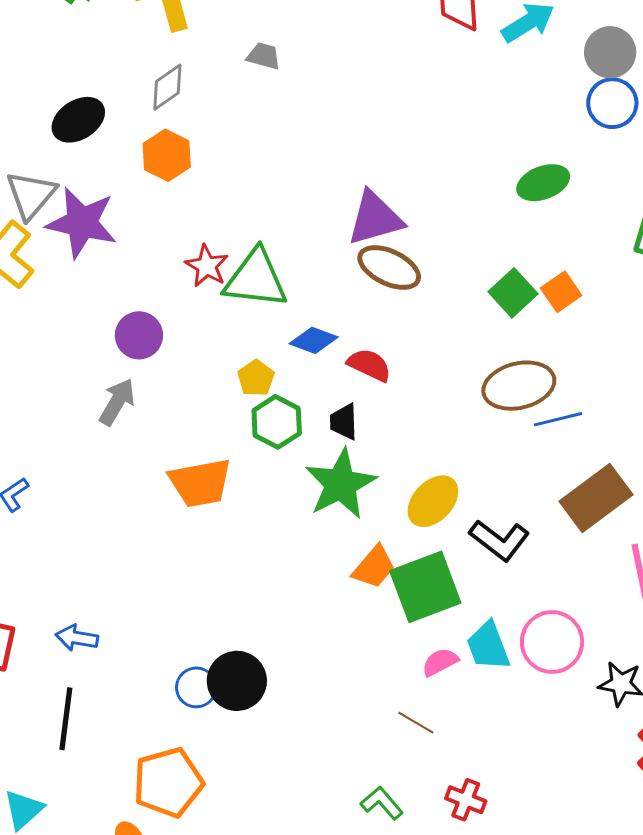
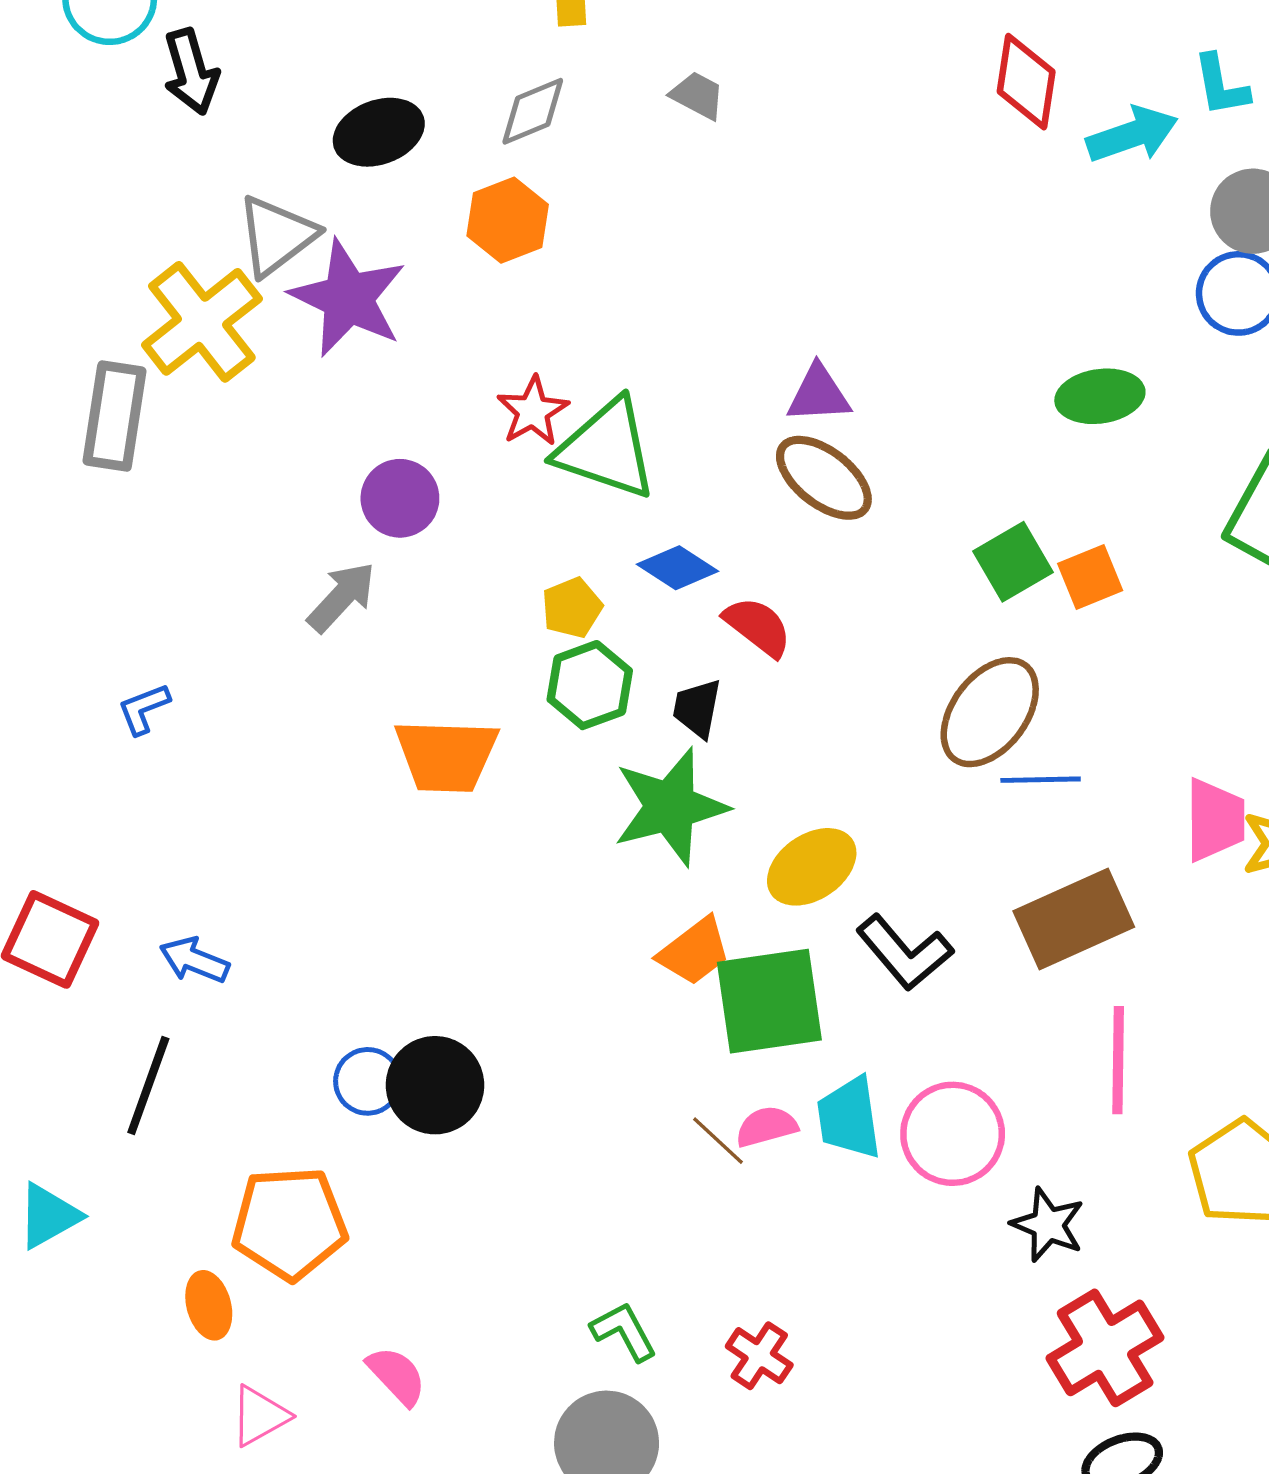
purple triangle: (375, 218) -> (819, 394), size x0.7
brown ellipse: (519, 386) -> (990, 712), turned -52
brown line: (416, 723) -> (718, 1141), moved

